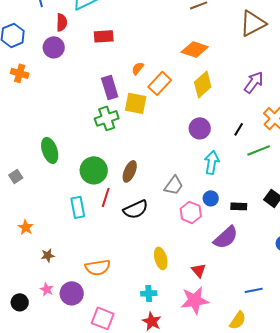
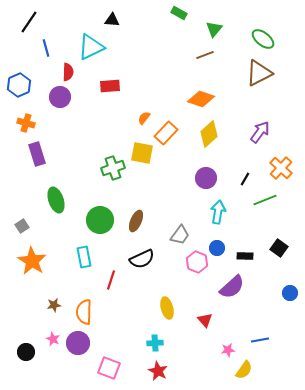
purple rectangle: (110, 87) -> (37, 154), moved
red line: (106, 197) -> (111, 280), moved
orange star: (26, 227) -> (32, 261), moved, size x1.8
orange semicircle: (98, 267) -> (84, 312), moved, turned 100
pink star: (195, 300) -> (228, 350), moved, size x0.5

